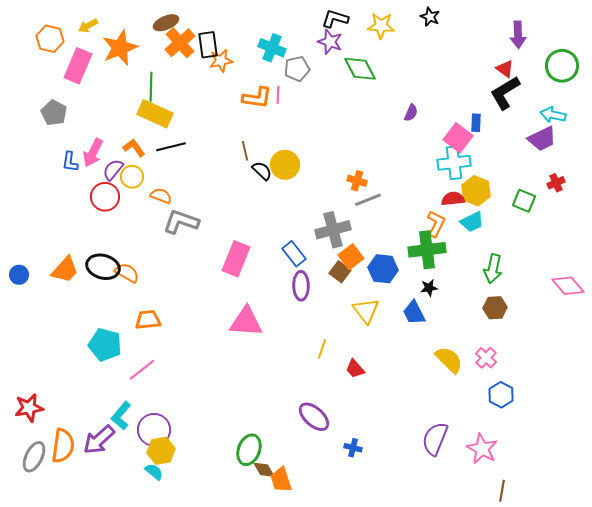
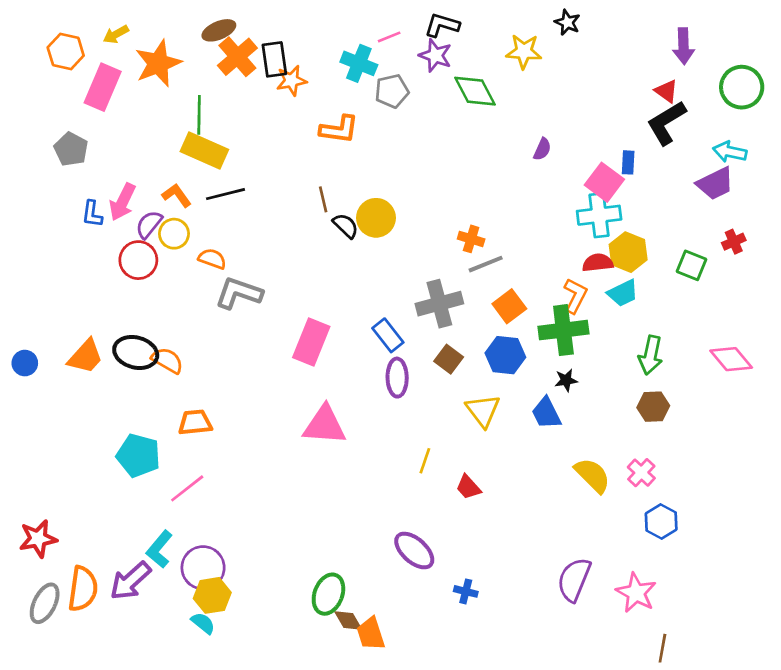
yellow star: (381, 26) -> (524, 51), moved
pink line: (278, 95) -> (389, 37), moved, turned 66
orange square: (351, 257) -> (509, 306), moved
pink diamond: (568, 286) -> (731, 359), moved

